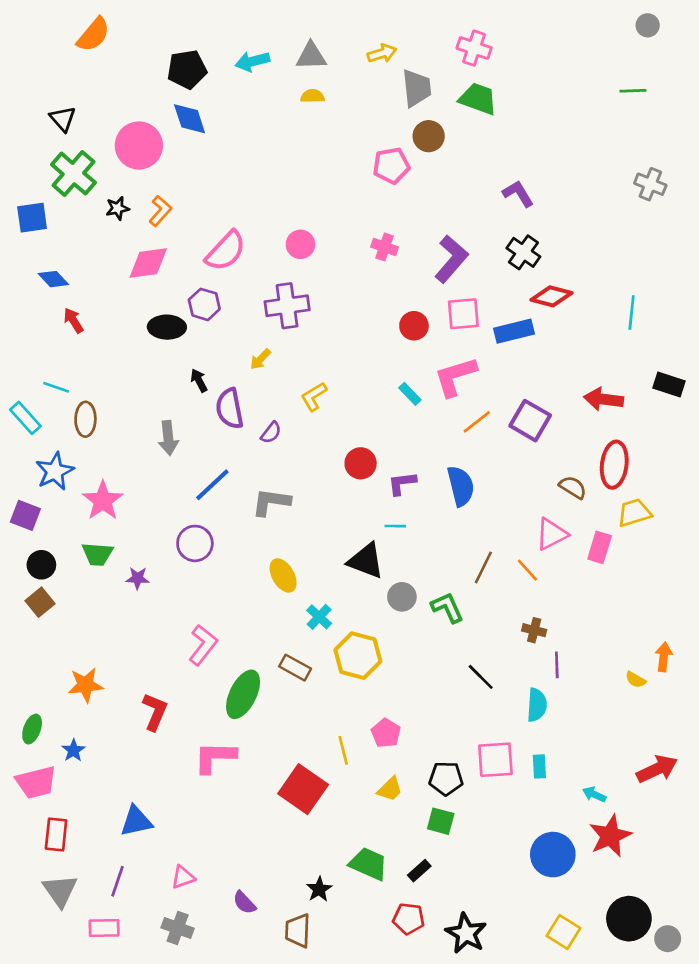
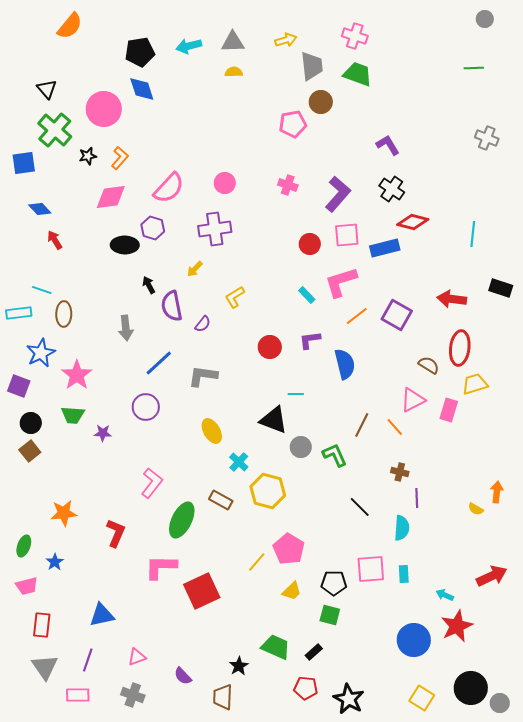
cyan rectangle: (25, 418) -> (19, 313), turned -55
purple L-shape: (402, 483) -> (310, 340), moved
pink pentagon: (386, 733) -> (289, 549), size x1.4
yellow line: (343, 750) -> (257, 562), turned 55
pink trapezoid: (36, 782) -> (27, 586), size x0.7
red square: (303, 789) -> (202, 591), moved, turned 30

